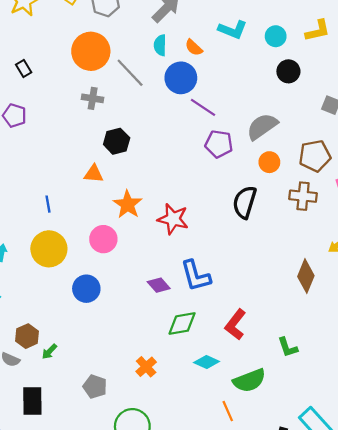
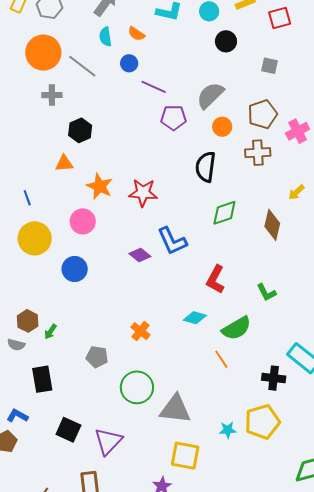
blue circle: (181, 78) -> (129, 63), size x0.6
green diamond: (182, 323) -> (224, 213), moved

